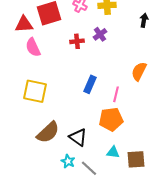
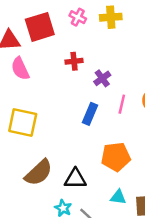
purple cross: (100, 34) -> (102, 78), moved
pink line: (116, 94) -> (122, 104), moved
black triangle: (78, 137) -> (75, 179), turned -36

